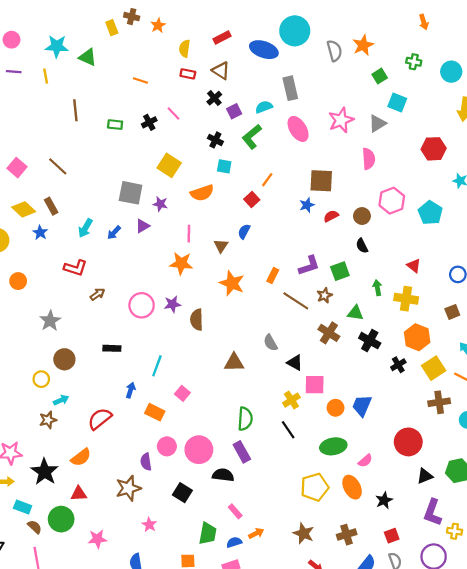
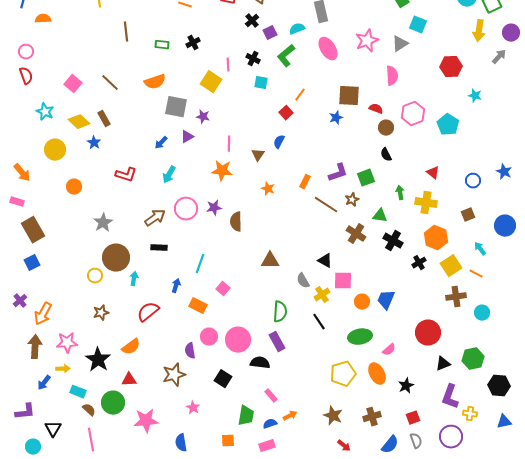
pink line: (174, 114) -> (228, 65), moved, turned 40
orange semicircle: (202, 193) -> (155, 82), moved
red semicircle: (331, 216) -> (376, 109), moved, turned 48
cyan arrow: (85, 228) -> (169, 175), moved
orange star: (232, 283) -> (268, 189), size x0.6
brown arrow: (97, 294) -> (155, 218), moved, size x1.5
gray semicircle: (270, 343) -> (303, 281), moved
brown circle: (64, 359) -> (116, 258), size x1.4
cyan arrow: (61, 400) -> (134, 279), moved, turned -56
pink star: (97, 539) -> (146, 421), size x1.4

